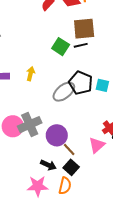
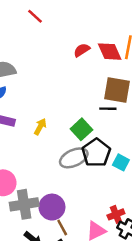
green square: (61, 47) -> (81, 129), moved
gray cross: (30, 125) -> (24, 204), moved

